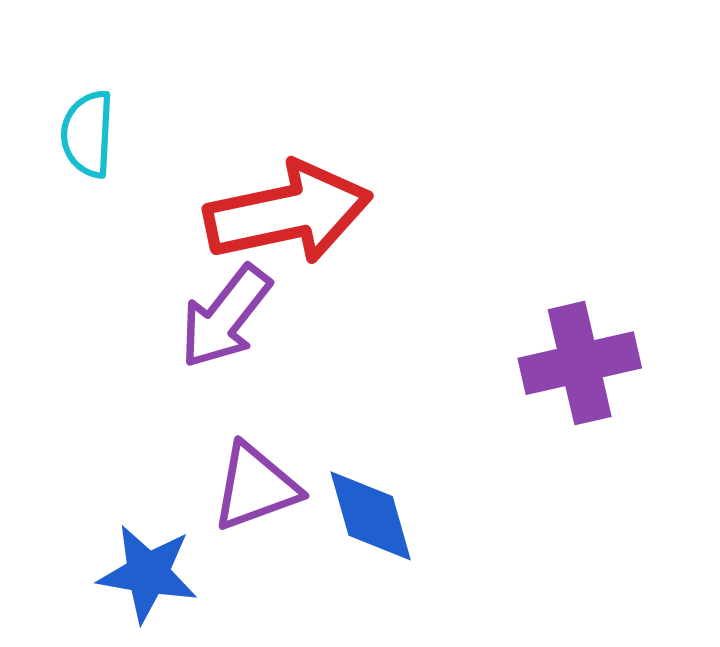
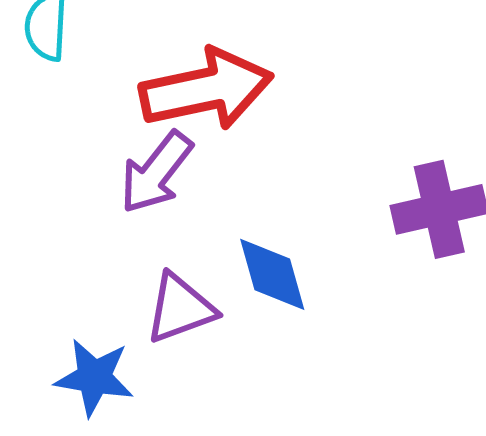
blue diamond: (371, 516) -> (272, 274), moved

